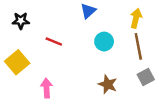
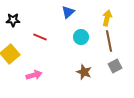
pink arrow: (47, 88) -> (34, 75), turned 77

